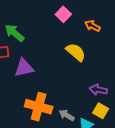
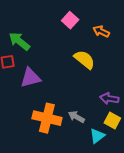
gray arrow: (67, 115) -> (76, 117), moved

